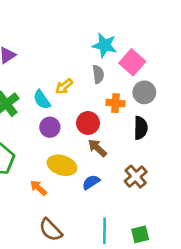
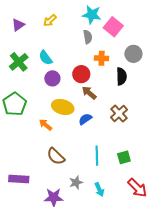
yellow arrow: (64, 86) -> (50, 20), moved
gray circle: (144, 92) -> (133, 54), moved

